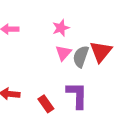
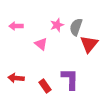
pink triangle: (63, 53) -> (41, 44), moved, turned -32
gray semicircle: (81, 57) -> (76, 27), moved

